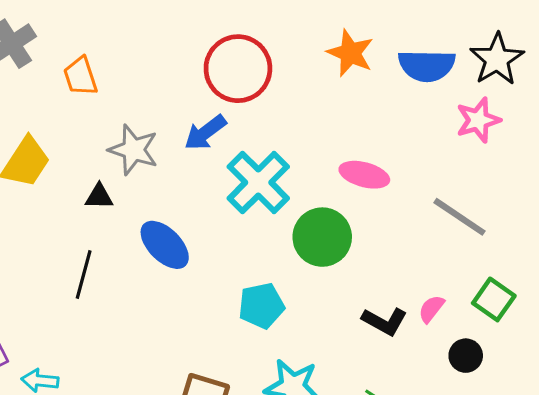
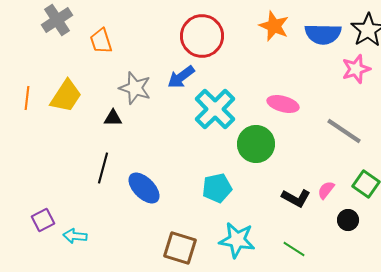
blue ellipse: (165, 245) -> (144, 188), moved

